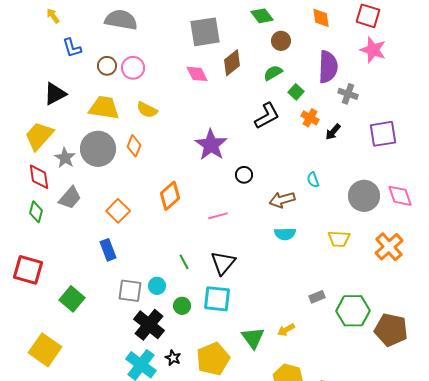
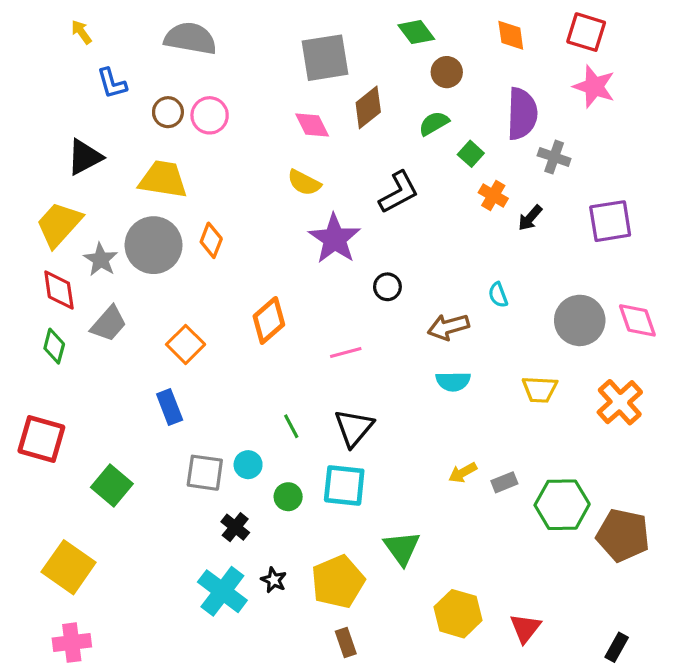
yellow semicircle: (147, 110) -> (304, 183), moved
black L-shape: (267, 116) -> (399, 192), moved
black cross: (149, 325) -> (235, 527), size x0.6
yellow arrow: (286, 330) -> (463, 473), moved

